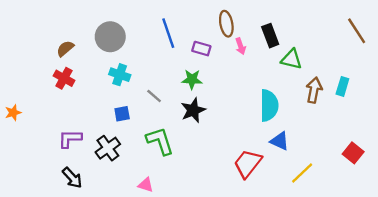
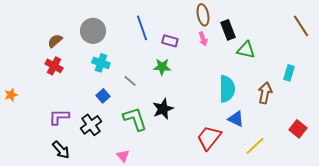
brown ellipse: (226, 24) -> (203, 15), moved
brown arrow: (314, 90) -> (265, 93), moved
black star: (193, 110) -> (163, 109), moved
blue square: (122, 114) -> (103, 96), turned -32
pink triangle: (146, 185) -> (123, 156), turned 32

